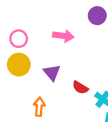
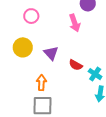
pink arrow: (63, 36) -> (75, 23), moved, turned 66
pink circle: (19, 39) -> (31, 16), moved

